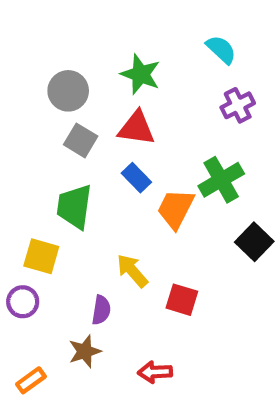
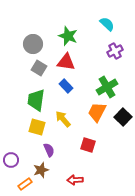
orange trapezoid: (176, 209) -> (97, 112), moved
yellow square: (41, 256) -> (37, 127), moved
yellow arrow: (132, 271) -> (63, 119), moved
purple circle: (23, 302) -> (11, 160), moved
purple semicircle: (101, 310) -> (49, 150), turned -32
orange rectangle: (31, 380) -> (25, 184), moved

